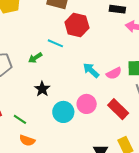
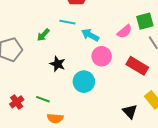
cyan line: (55, 43) -> (67, 22), moved
cyan arrow: (91, 70) -> (90, 35), moved
pink circle: (87, 104) -> (102, 56), moved

